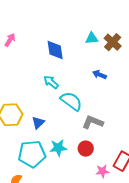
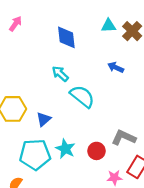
gray L-shape: (93, 122) -> (124, 138), moved
cyan star: (58, 148) -> (65, 149), turned 30

